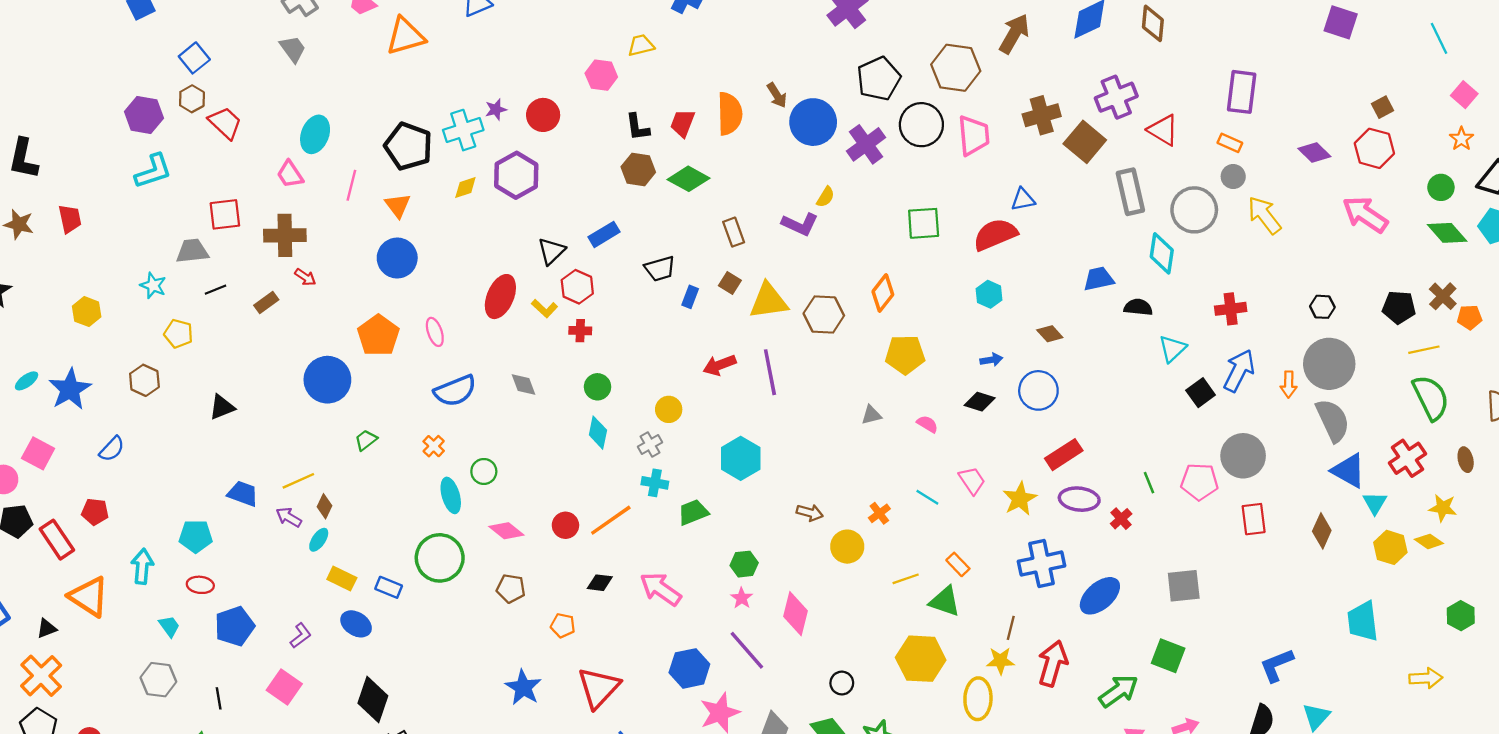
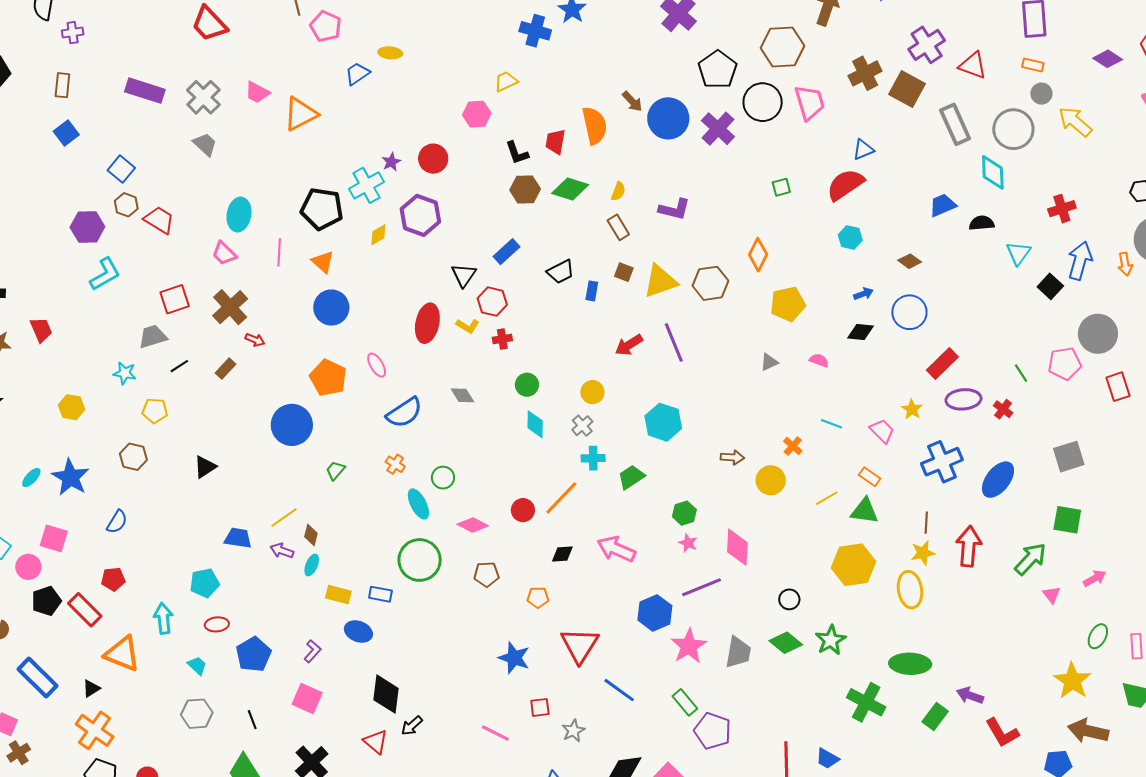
yellow semicircle: (825, 197) -> (618, 191), moved
green square: (924, 223) -> (781, 187), size x0.6
brown cross: (285, 235) -> (230, 307), turned -30
pink trapezoid: (972, 481) -> (882, 431), moved
yellow star: (1020, 499) -> (912, 409), size x0.7
purple line: (747, 650) -> (702, 587), turned -60

